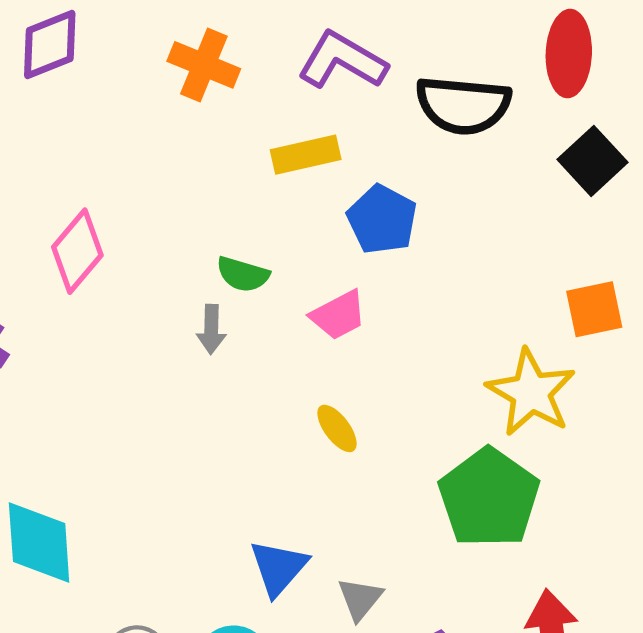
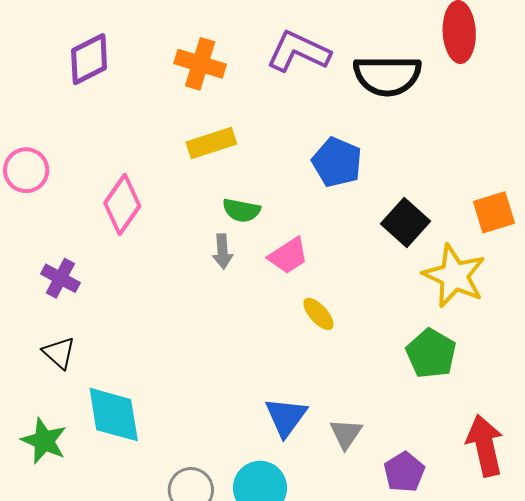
yellow rectangle: (306, 155) -> (211, 143), moved
black square: (592, 161) -> (406, 222), moved
pink trapezoid: (338, 315) -> (288, 256), moved
green pentagon: (489, 498) -> (431, 354), size x0.7

